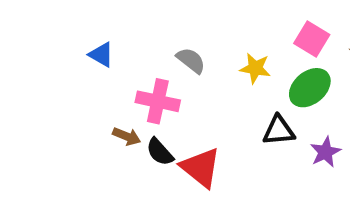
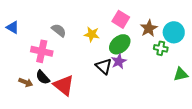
black triangle: (279, 131) -> (104, 66), turned 48
brown arrow: (127, 136) -> (26, 82), moved
purple star: (325, 152) -> (119, 61), moved

